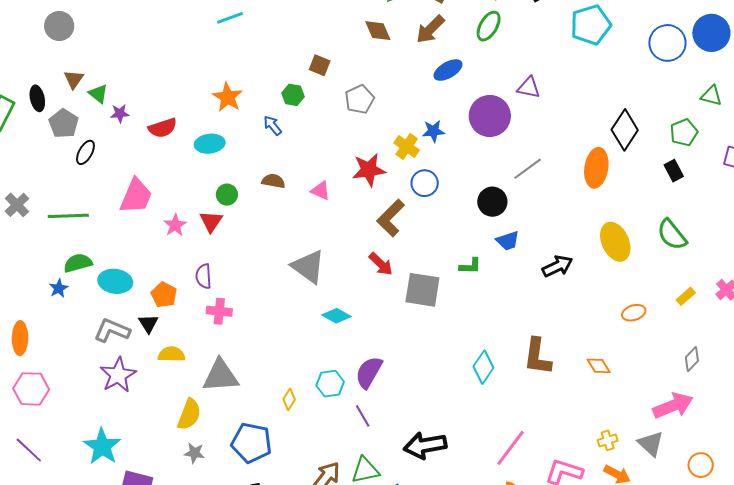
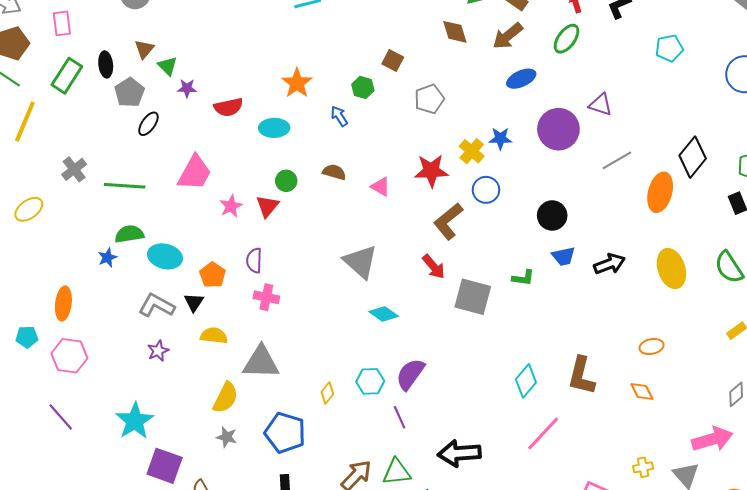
cyan pentagon: (591, 25) -> (669, 48), size x0.7
gray line: (528, 169) -> (617, 160), moved
black arrow: (557, 266) -> (609, 264), moved
orange ellipse: (634, 313) -> (652, 347), moved
purple star: (118, 375) -> (158, 351), size x0.6
pink line: (511, 448) -> (543, 433), moved

